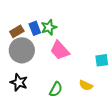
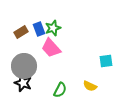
gray circle: (22, 50) -> (24, 66), moved
pink trapezoid: (60, 50) -> (51, 48), moved

